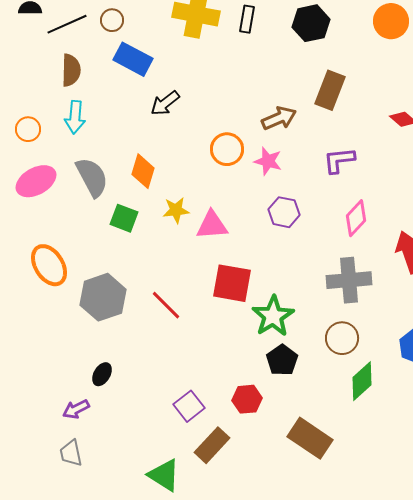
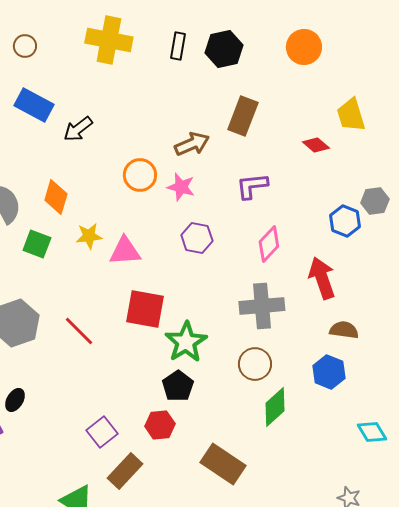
black rectangle: (247, 19) -> (178, 46), moved
blue rectangle: (133, 59) -> (34, 105), moved
black pentagon: (282, 360) -> (178, 386), moved

